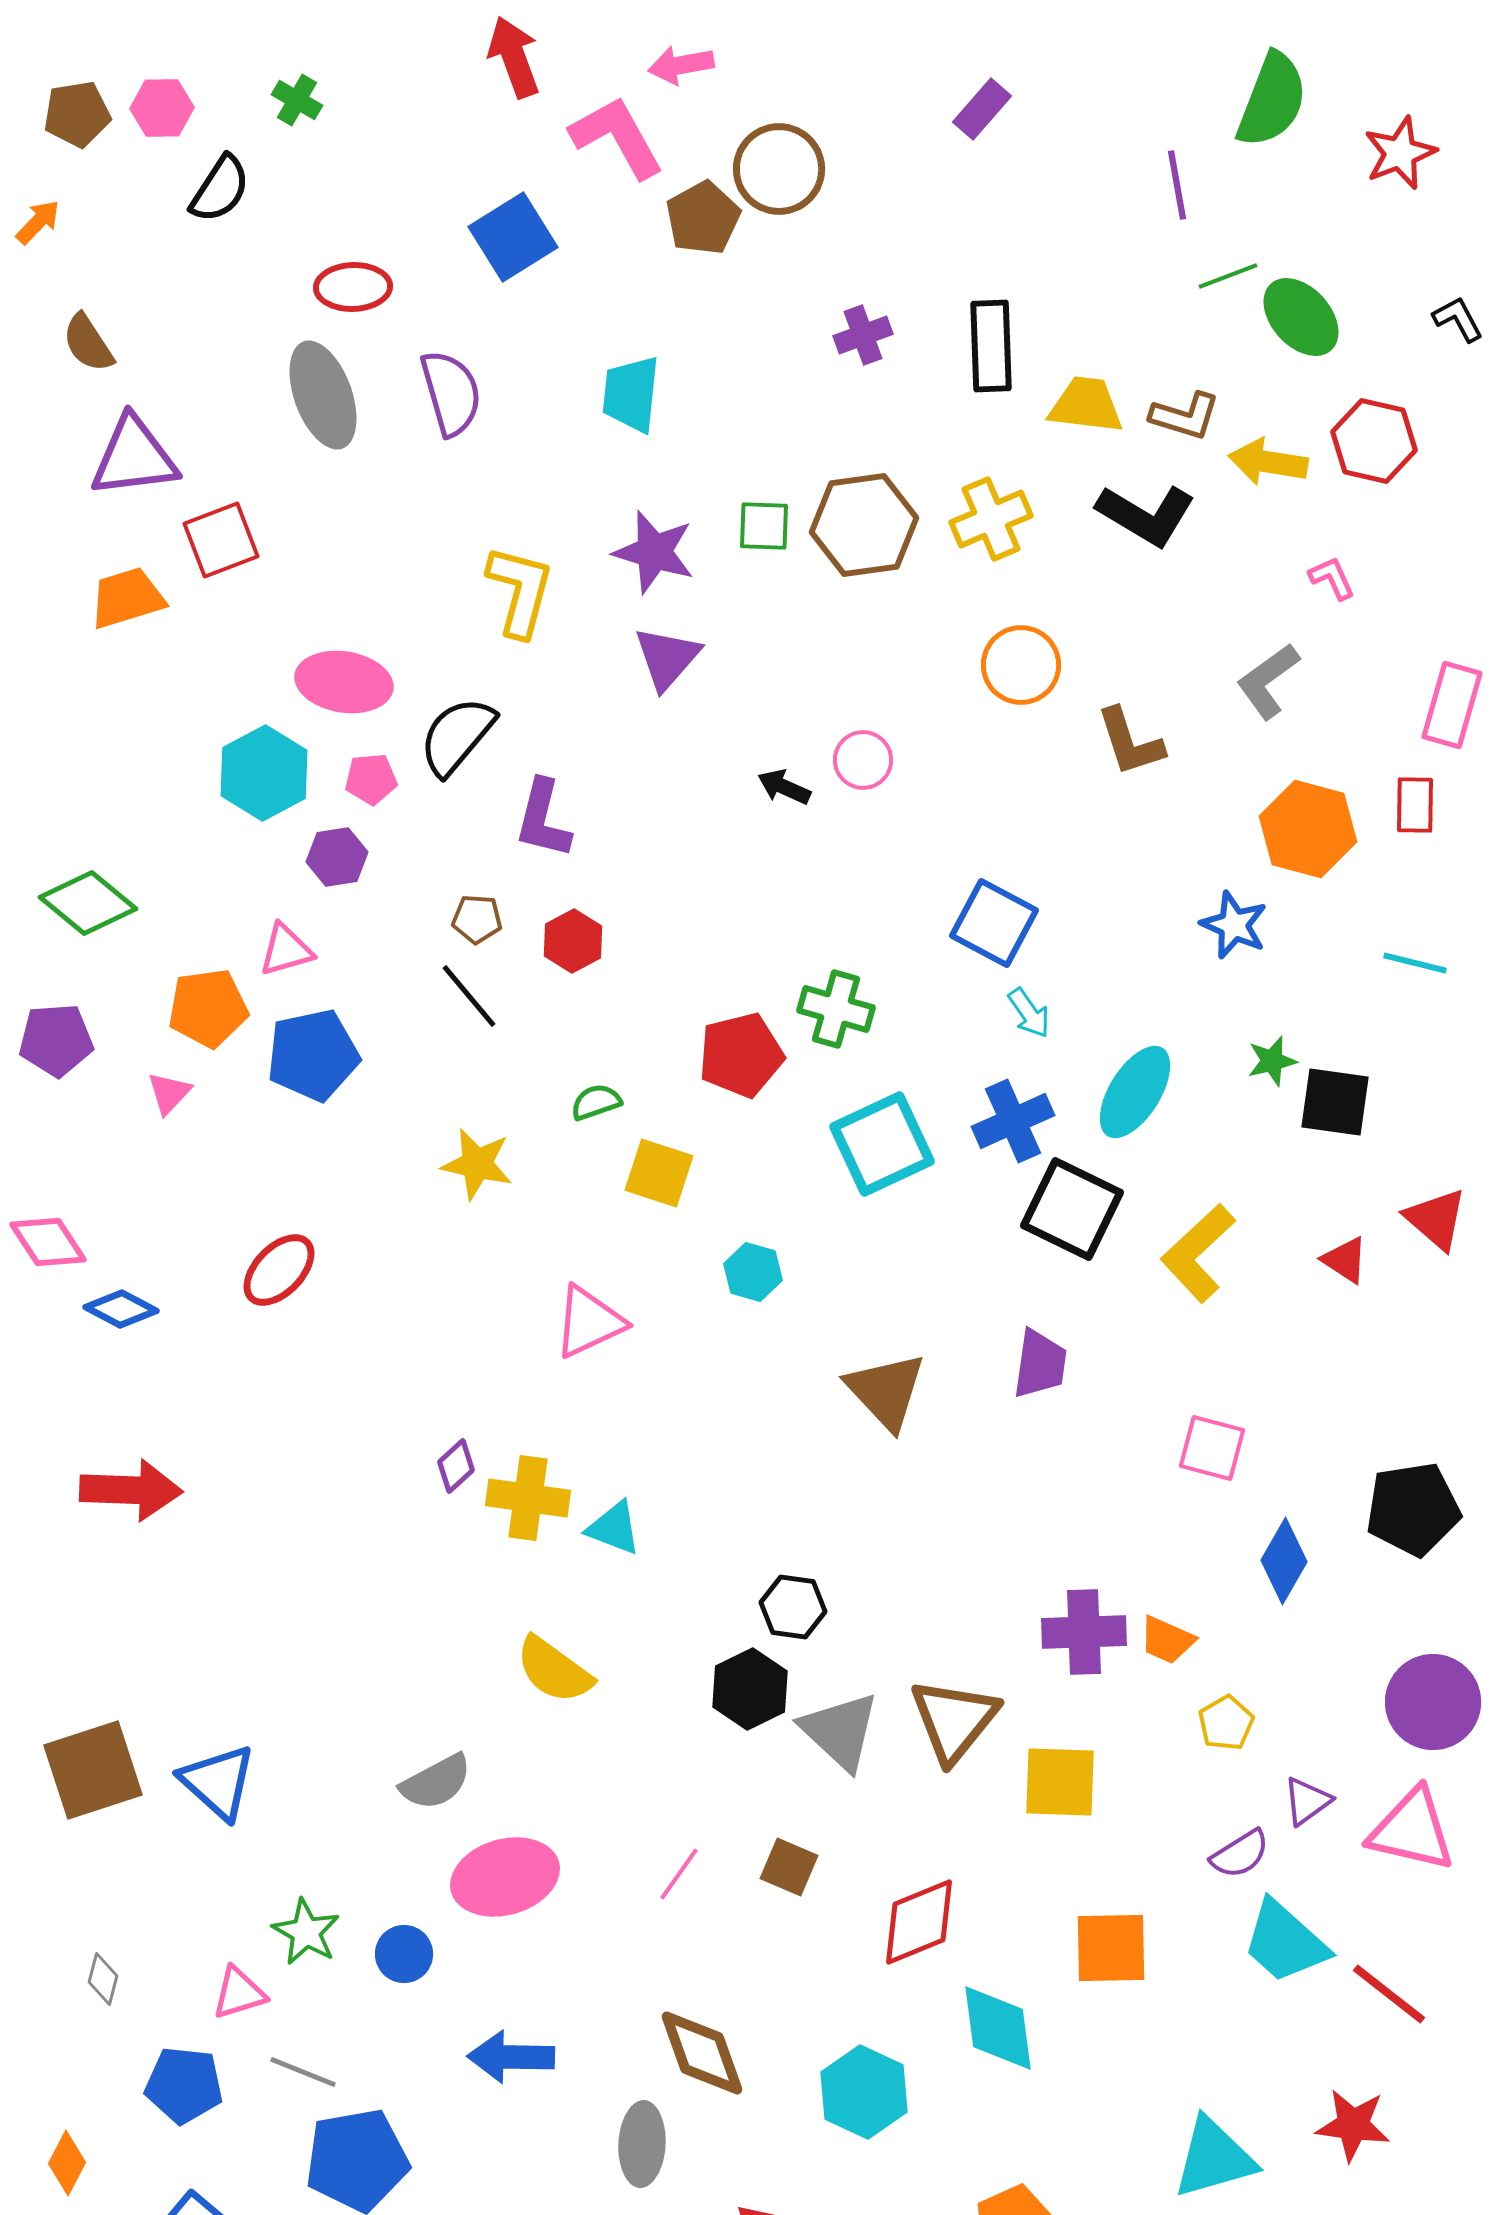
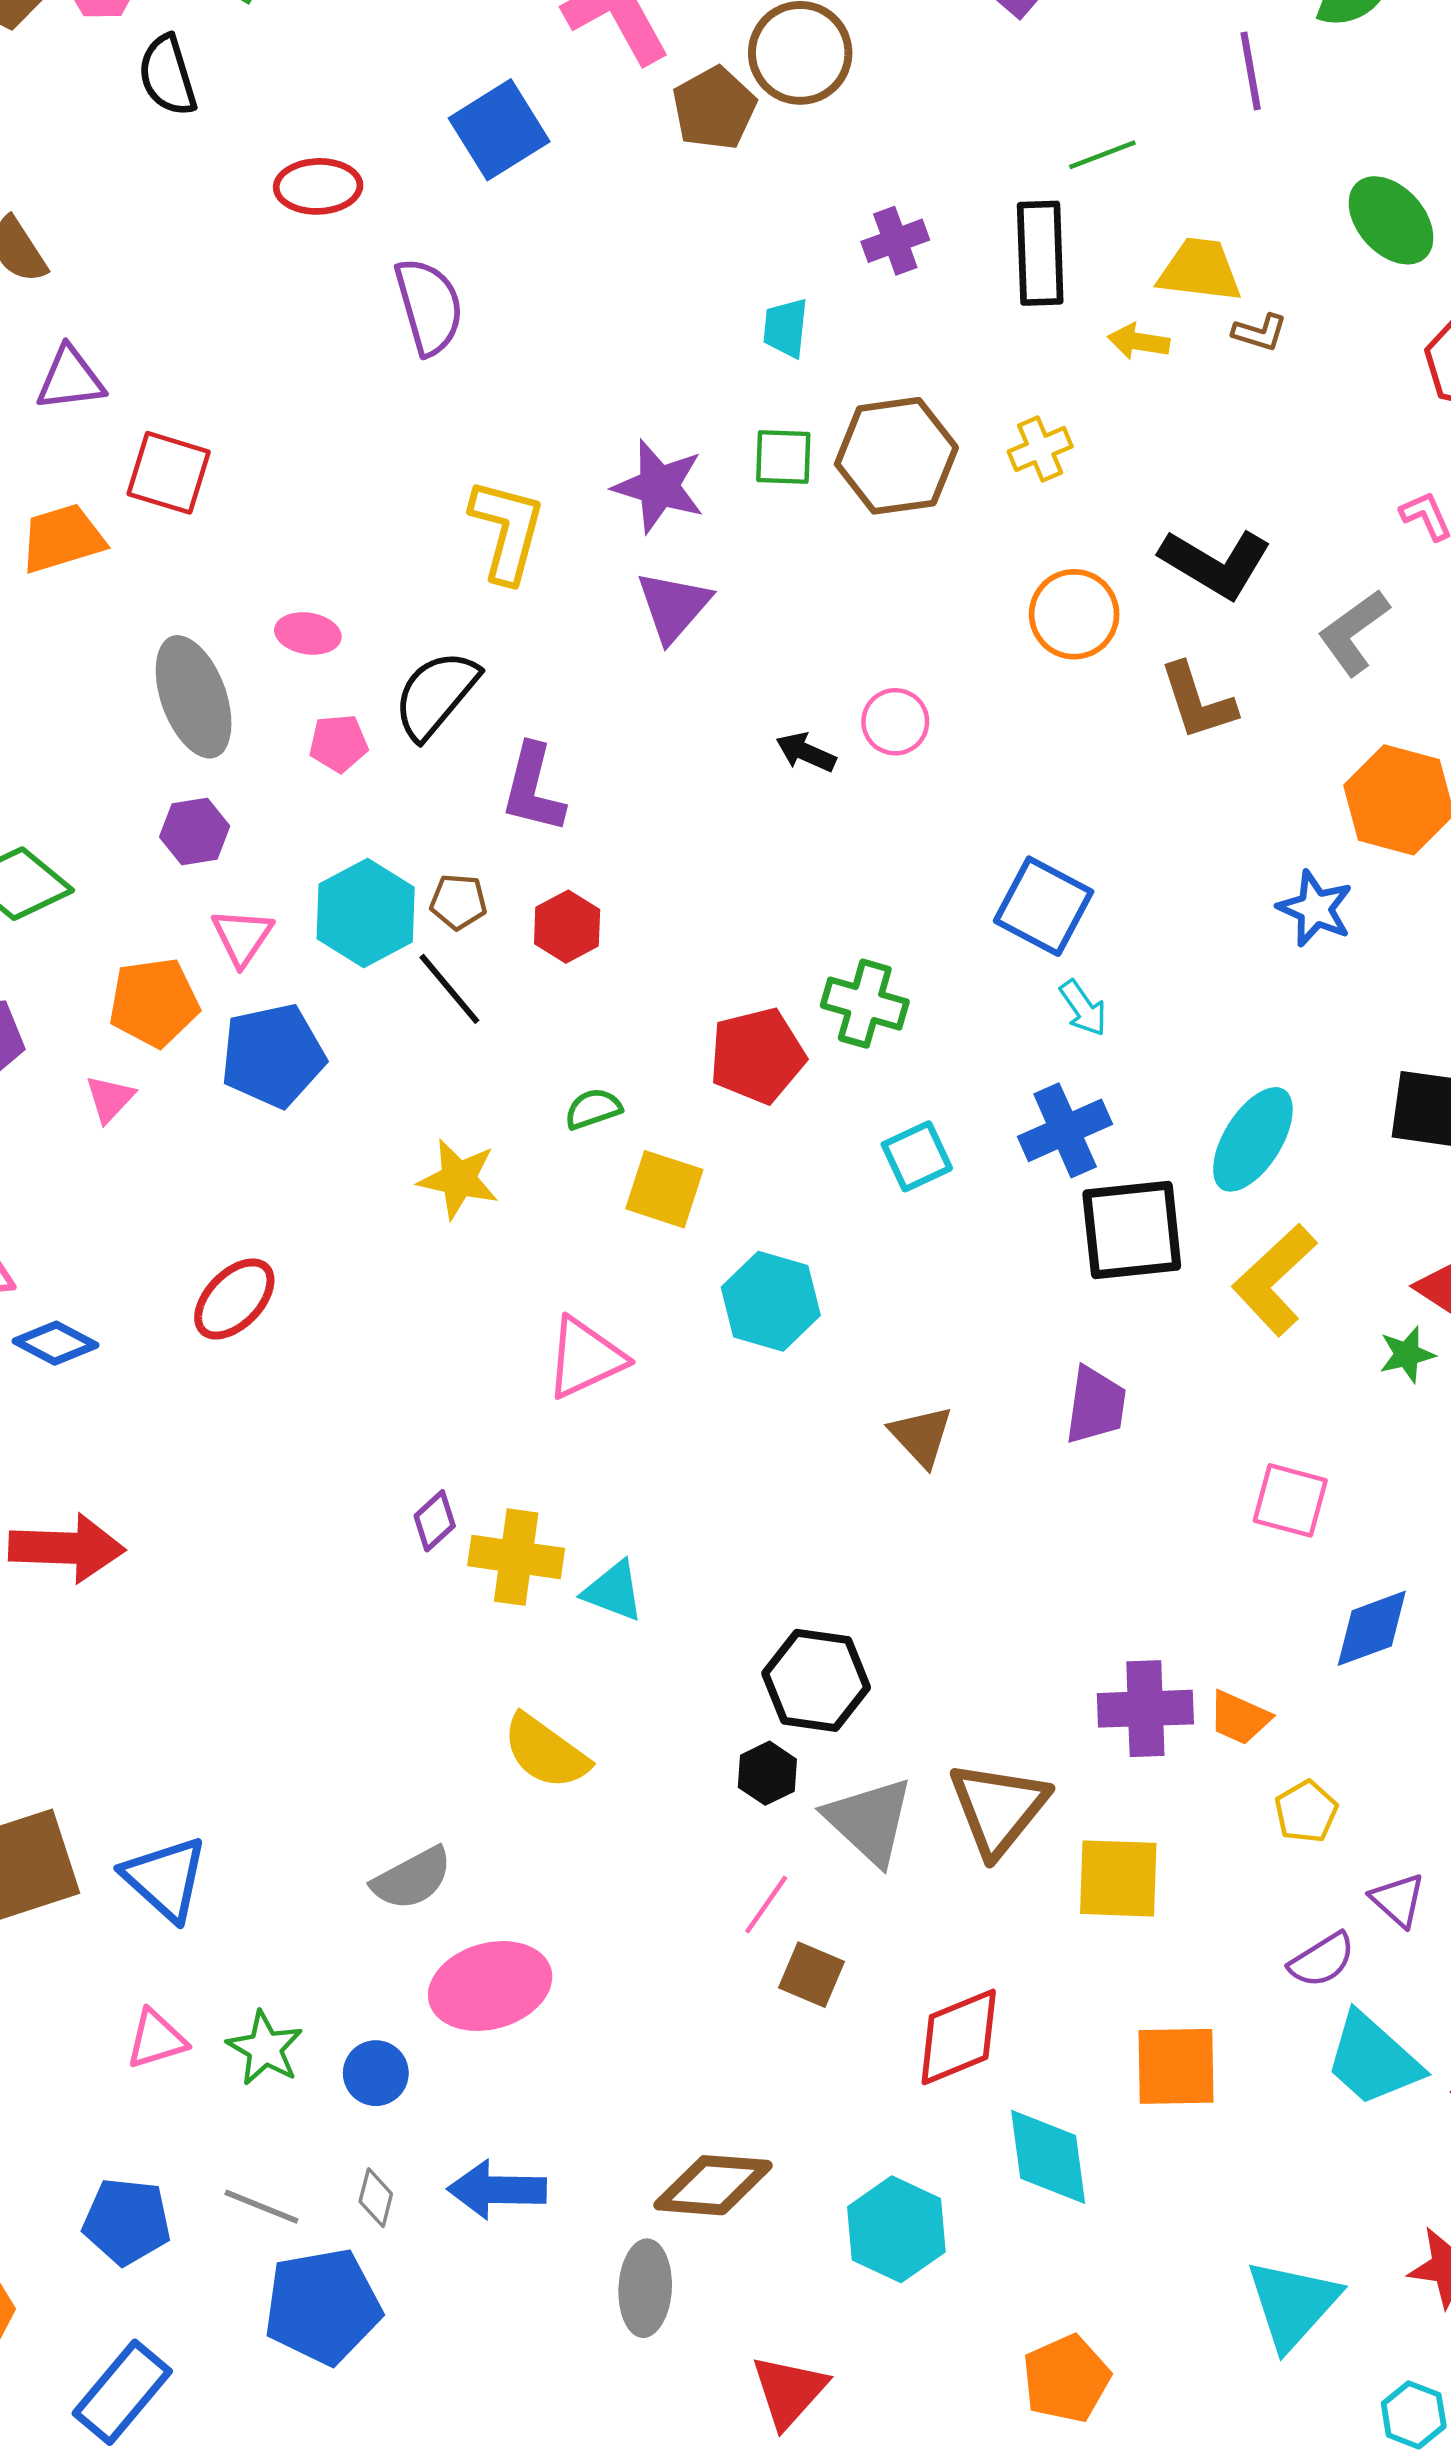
black semicircle: (220, 189) -> (168, 76), turned 130
green line: (1228, 276) -> (1102, 155), moved
cyan trapezoid: (631, 394) -> (785, 328), moved, size x0.7
gray ellipse: (323, 395) -> (194, 697), moved
yellow trapezoid: (1086, 405) -> (1200, 270), moved
brown L-shape: (1185, 416) -> (1260, 332), size x0.7
purple triangle: (134, 457) -> (70, 379), size x0.7
yellow arrow: (1268, 462) -> (1139, 341), moved, size x0.7
black L-shape: (1146, 515) -> (1216, 563), moved
yellow cross: (991, 519) -> (1040, 449), size x0.7
red square: (221, 540) -> (169, 473), turned 38
pink ellipse: (344, 682) -> (308, 633), size x0.6
cyan hexagon: (264, 773) -> (366, 913), moved
purple hexagon: (337, 857) -> (195, 832), moved
pink triangle: (286, 950) -> (242, 937), turned -40
green star: (1272, 1061) -> (1407, 1354), moved
cyan ellipse: (1135, 1092) -> (1253, 1139), moved
cyan square: (882, 1144) -> (917, 1156), size x0.6
black square: (1072, 1209) -> (1132, 1230), turned -32
cyan hexagon: (753, 1272) -> (771, 1301), size x1.5
brown triangle: (886, 1391) -> (921, 1436), size x0.7
blue diamond: (1284, 1561) -> (1372, 1628), turned 40
black hexagon: (793, 1607) -> (816, 1680), size x1.4
black hexagon: (750, 1689) -> (767, 1773), size x0.7
purple triangle: (1307, 1801) -> (1398, 1900), turned -42
pink line: (679, 1874) -> (766, 1904), moved
gray diamond: (103, 1979) -> (376, 2198), moved
pink triangle: (239, 1993) -> (156, 2039), moved
brown diamond: (702, 2053) -> (713, 2185), turned -66
cyan triangle: (1214, 2158) -> (1293, 2304), turned -32

